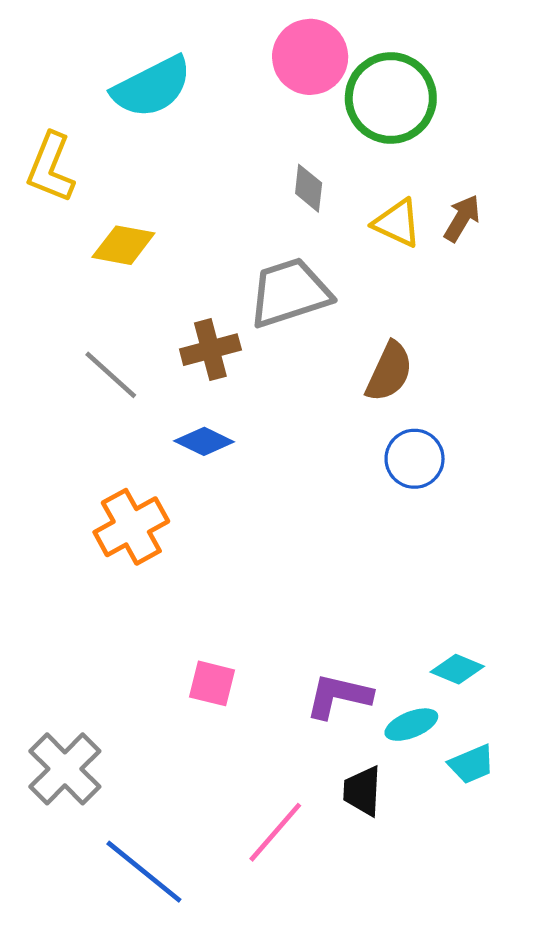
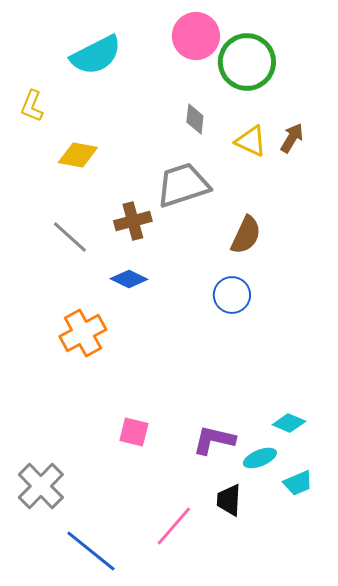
yellow L-shape: (51, 168) -> (32, 106), size x0.7
blue circle: (415, 459) -> (232, 295), moved

